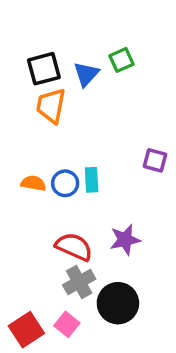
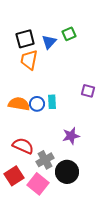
orange semicircle: (33, 183) -> (19, 104), size x1.5
red semicircle: (74, 247) -> (23, 146), moved
pink square: (67, 324) -> (38, 184), size x1.5
red square: (26, 330) -> (14, 176), moved

